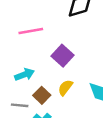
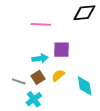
purple square: (62, 56) -> (61, 50), turned 36
cyan arrow: (24, 75) -> (40, 58), moved

